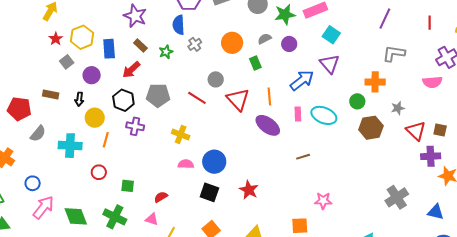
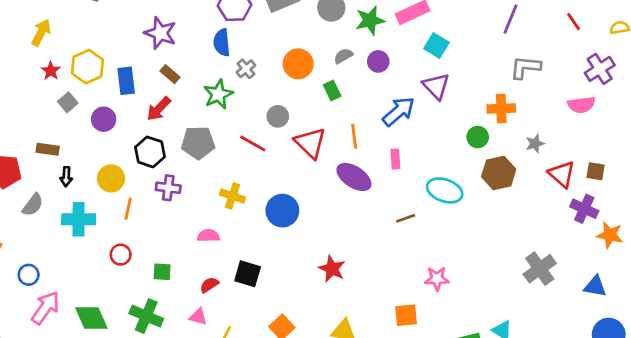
red line: (430, 23) -> (574, 22), turned -32
green star: (166, 52) -> (218, 94), moved, size x1.5
black arrow: (79, 99) -> (66, 177), moved
cyan ellipse: (324, 115) -> (445, 190), moved
purple cross: (431, 156) -> (584, 209), turned 30
blue circle: (214, 162) -> (282, 211), moved
pink semicircle: (186, 164) -> (208, 236), moved
black square: (209, 192) -> (248, 274), moved

